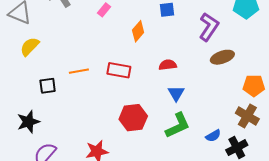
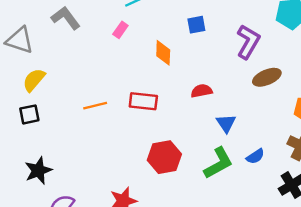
orange diamond: (138, 31) -> (163, 53), turned -35
black square: (48, 86) -> (29, 114), moved
blue triangle: (176, 93) -> (226, 123), moved
blue semicircle: (213, 136) -> (255, 156), moved

